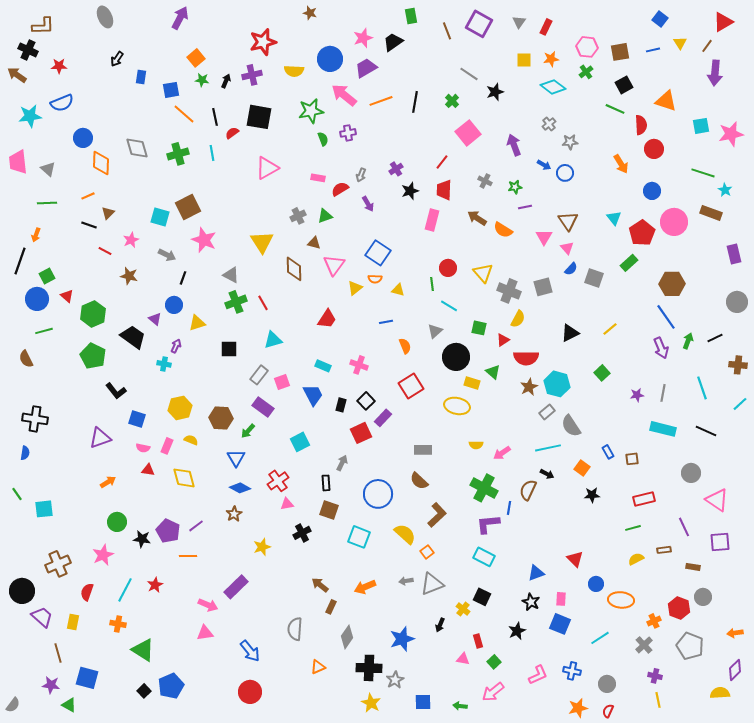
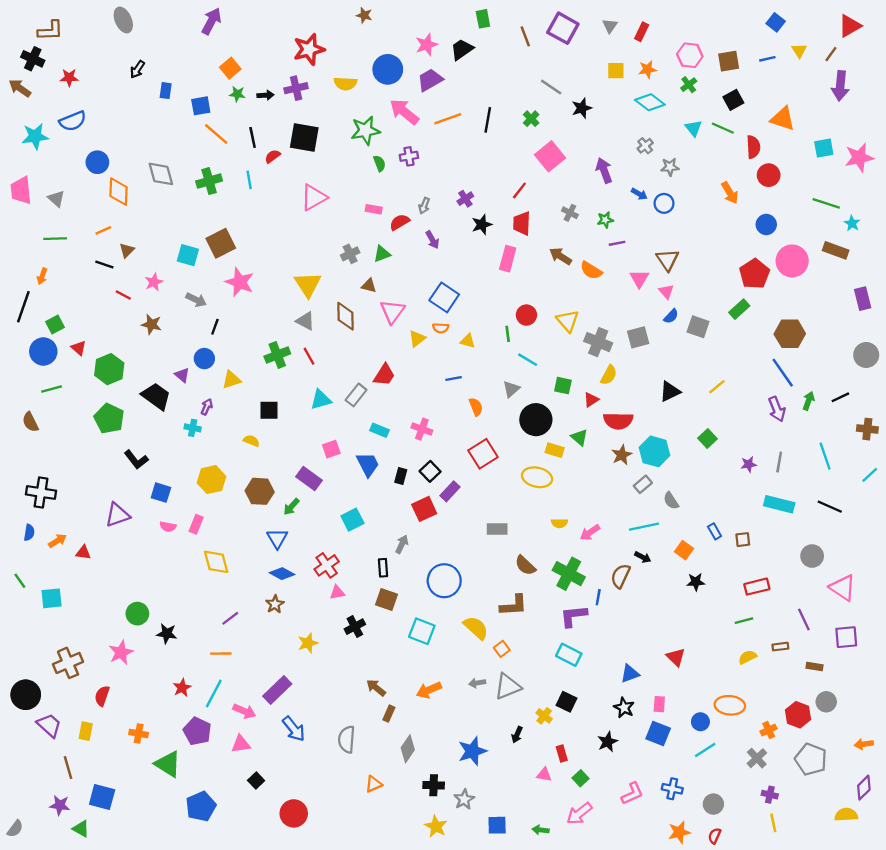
black arrow: (226, 81) -> (265, 95), turned 64
cyan triangle: (614, 218) -> (693, 128), moved
gray triangle: (231, 275) -> (305, 321), moved
gray rectangle: (259, 375) -> (356, 395), moved
gray semicircle: (571, 426) -> (671, 501), size x0.7
yellow semicircle: (191, 440) -> (251, 441), moved
red triangle: (148, 470) -> (83, 552), moved
brown semicircle: (419, 481) -> (525, 565), moved
orange arrow: (108, 482) -> (57, 541), moved
brown L-shape: (437, 515) -> (514, 605), turned 40
purple pentagon: (168, 531) -> (197, 731), moved
blue circle: (596, 584) -> (700, 722), moved
cyan line: (125, 590) -> (214, 694), moved
blue arrow: (250, 651) -> (294, 729), moved
black cross: (369, 668) -> (434, 785), size x0.7
black square: (144, 691) -> (256, 781), moved

